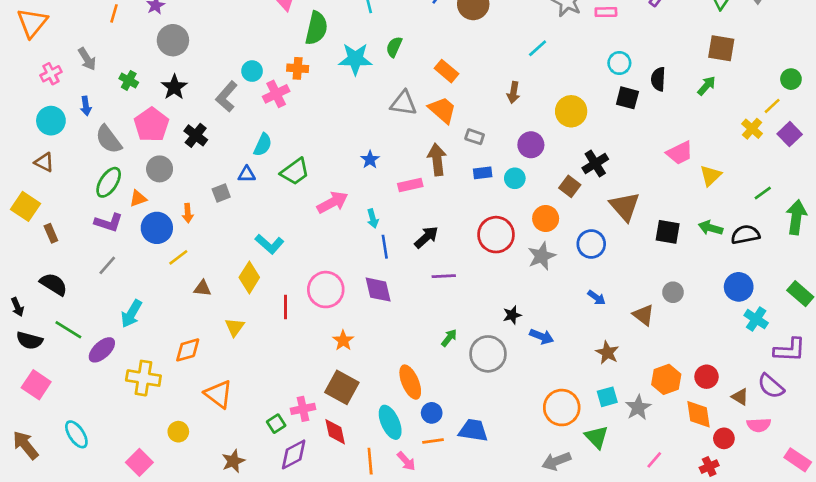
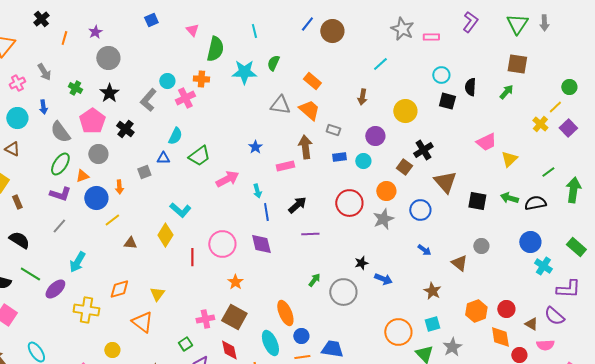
yellow triangle: (235, 327) -> (157, 294), moved
gray star: (638, 408) -> (452, 347), moved
pink cross: (303, 409) -> (205, 319), moved

